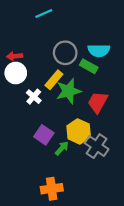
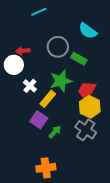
cyan semicircle: (99, 51) -> (88, 31), moved, turned 36
red arrow: (15, 56) -> (23, 51), moved
yellow rectangle: (54, 80) -> (48, 99), moved
yellow hexagon: (79, 131) -> (90, 107), moved

